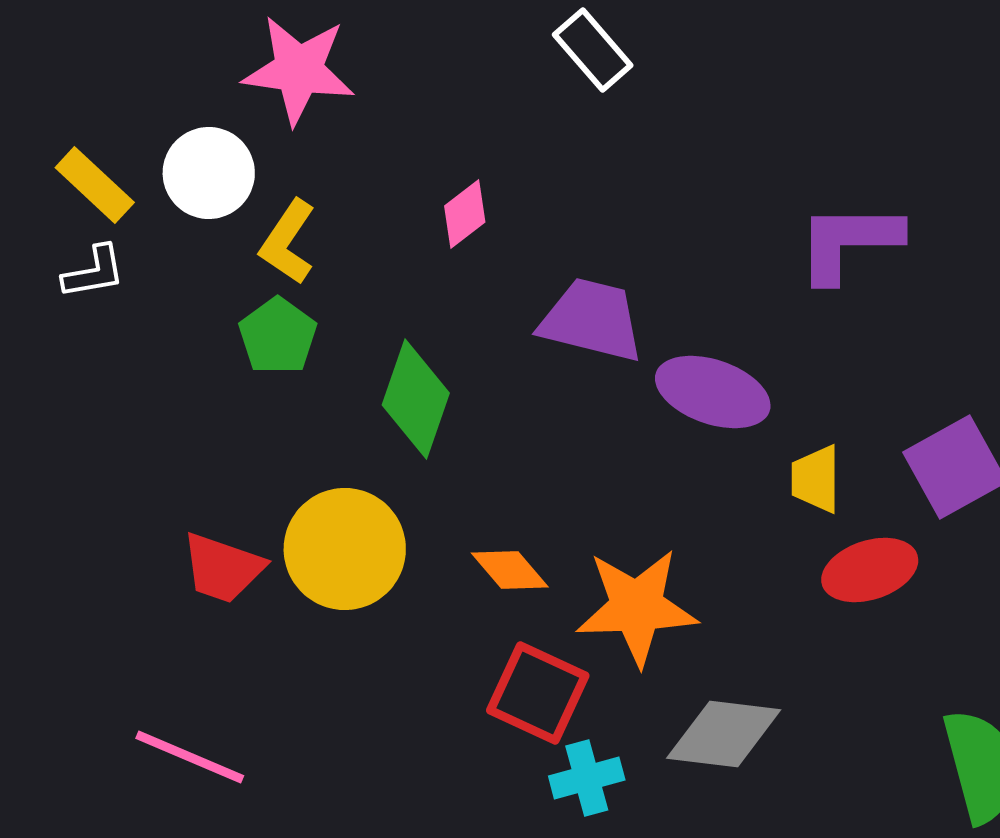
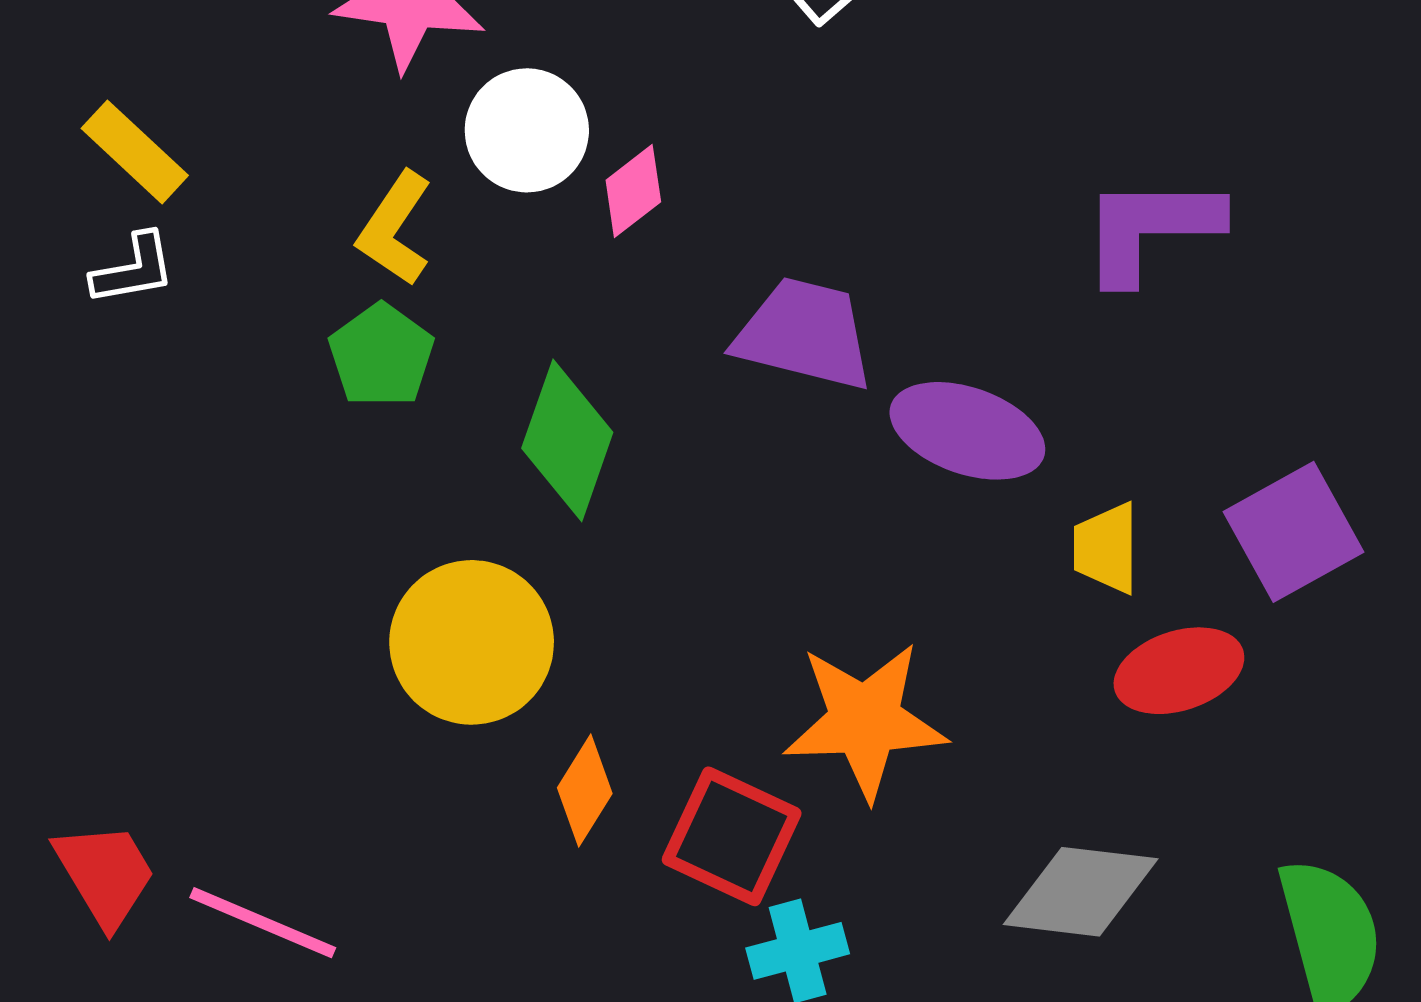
white circle: (209, 173) -> (527, 130), moved
red trapezoid: (223, 568) -> (105, 874), moved, turned -140
orange diamond: (510, 570) -> (585, 791), moved, turned 72
gray diamond: (724, 734) -> (1081, 892), moved

